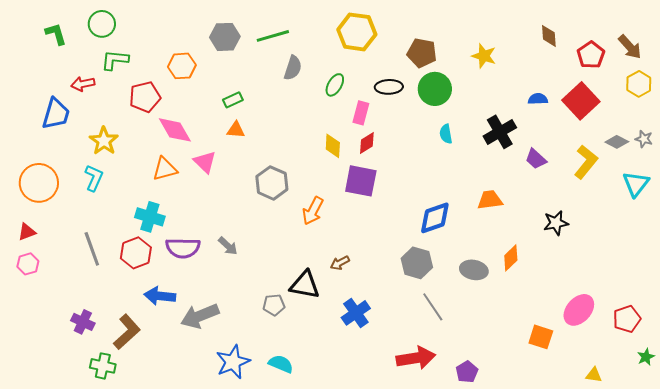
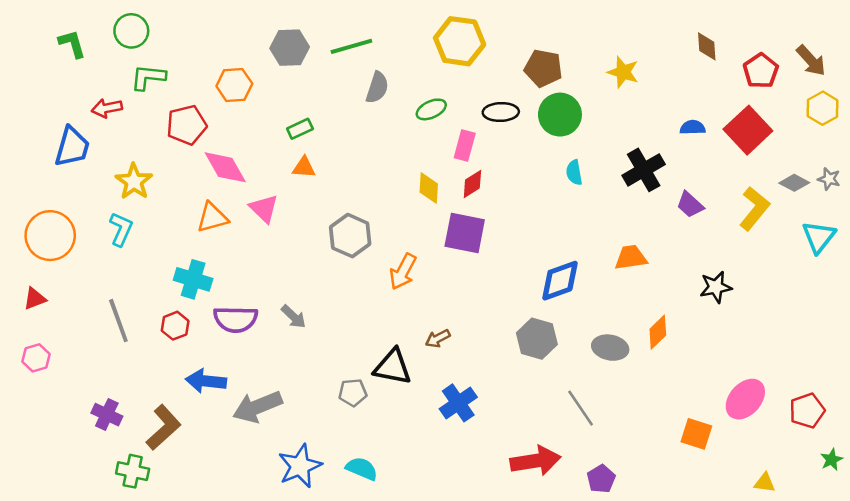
green ellipse: (335, 85) -> (431, 109), turned 35
red hexagon: (136, 253) -> (175, 326), size x0.7
pink hexagon: (28, 264) -> (36, 358), moved
gray line: (433, 307) -> (581, 408), moved

